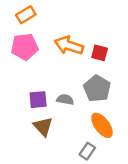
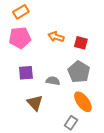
orange arrow: (69, 45) -> (56, 37), size x0.7
purple square: (38, 100) -> (26, 73), moved

